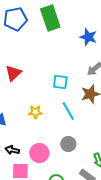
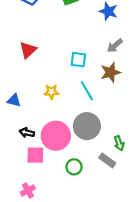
gray circle: (68, 144) -> (87, 126), size x1.6
pink circle: (39, 153) -> (56, 136), size x1.4

